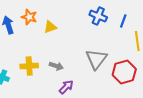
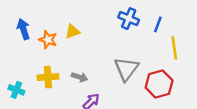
orange star: (29, 17) -> (48, 40), moved

